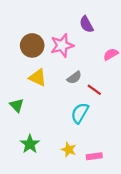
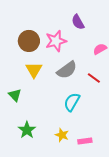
yellow triangle: (38, 78) -> (34, 70), turned 36
gray semicircle: (74, 78) -> (67, 70), size x1.5
red line: (94, 90) -> (94, 78), moved

